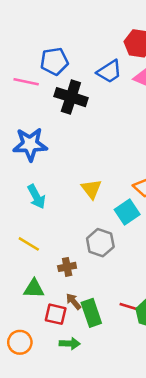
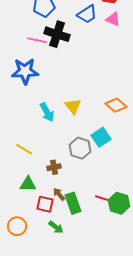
pink line: (26, 82) -> (37, 40), moved
cyan arrow: (36, 197) -> (47, 112), moved
cyan square: (127, 212) -> (101, 137), moved
green arrow: (70, 344) -> (56, 227), turned 35

